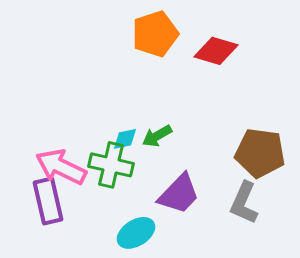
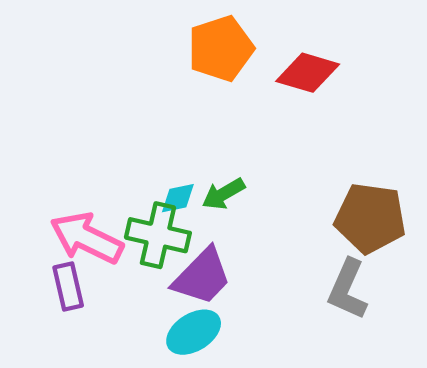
purple trapezoid: (179, 194) -> (202, 277), moved
purple rectangle: (48, 201) -> (68, 287), size x0.7

